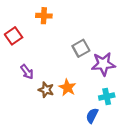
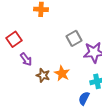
red square: (14, 36) -> (14, 39), moved

